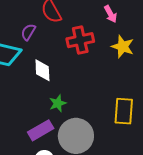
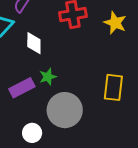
purple rectangle: (41, 130) -> (22, 88), moved

